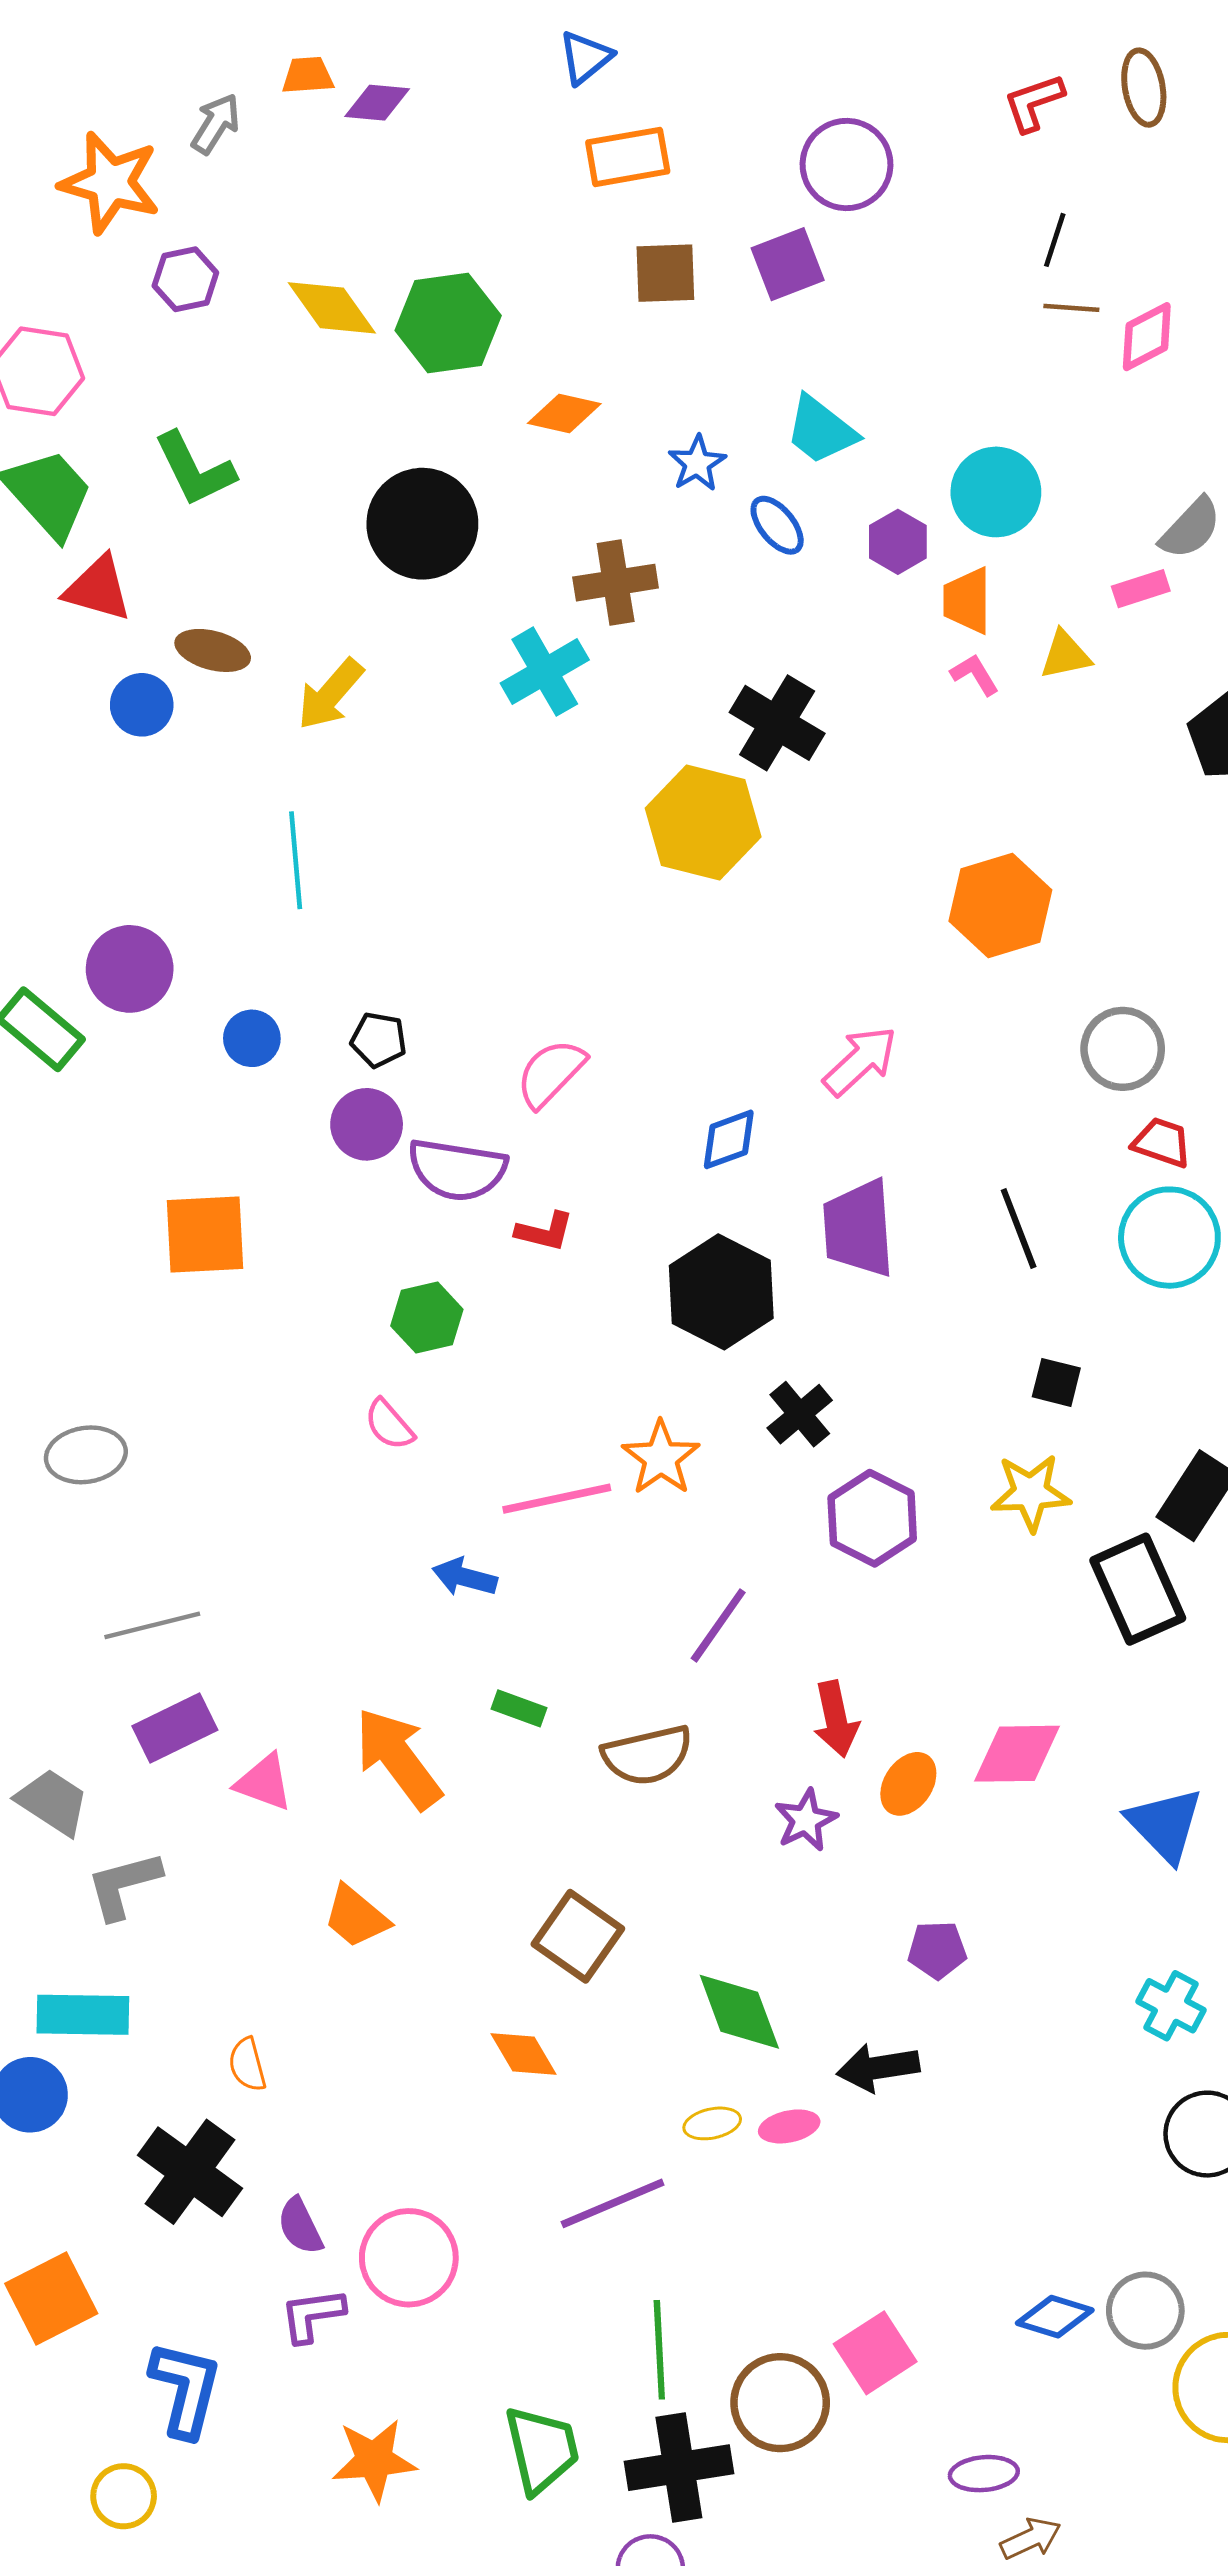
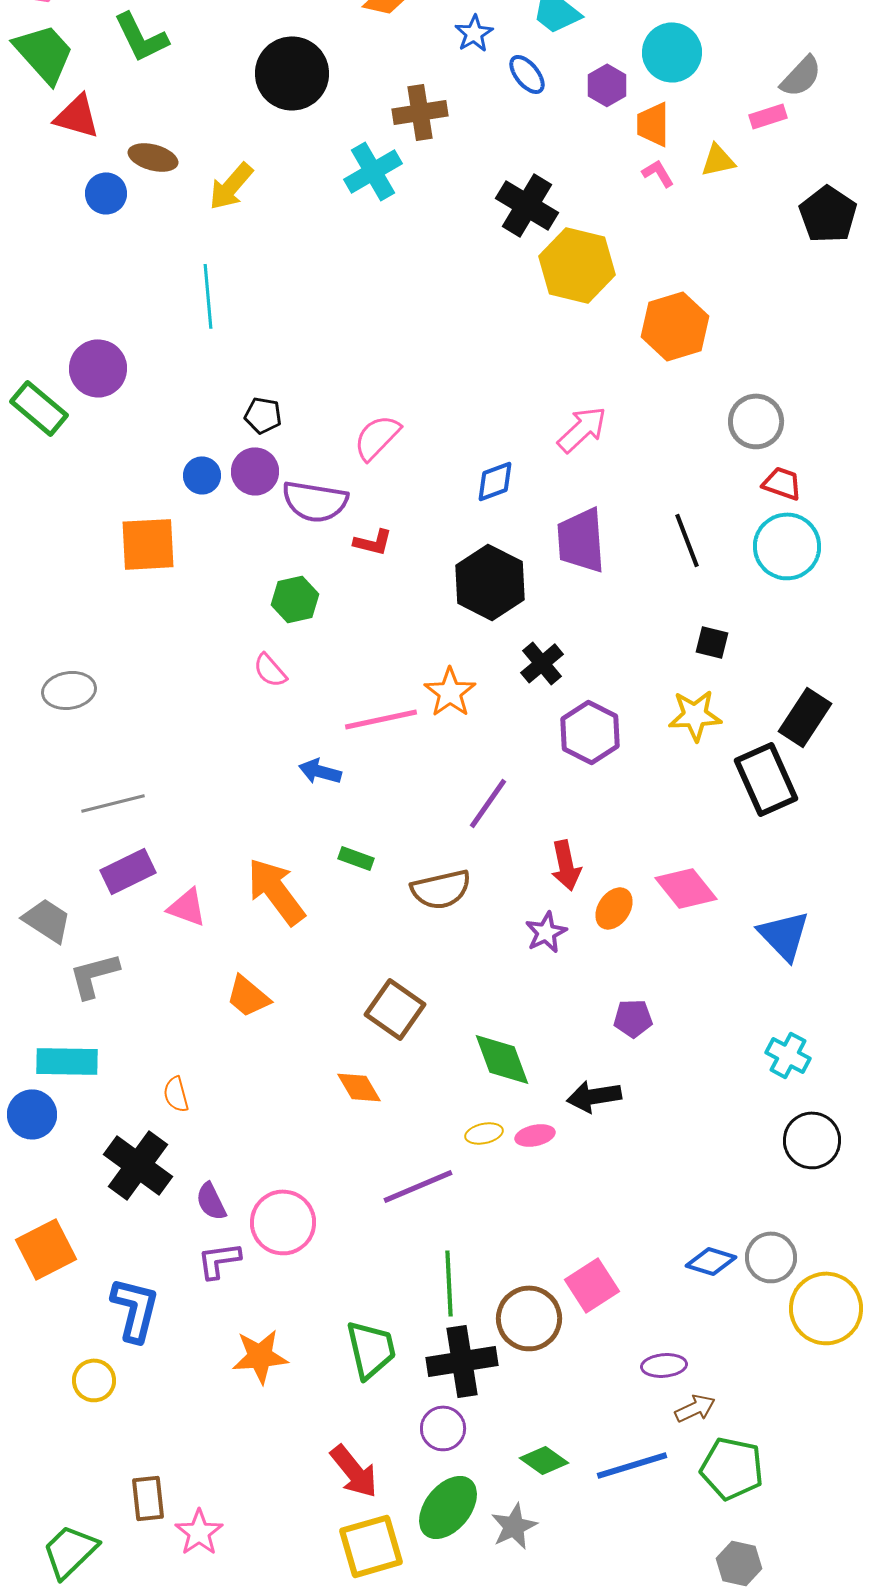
yellow hexagon: (703, 823) -> (577, 265), moved
blue circle: (252, 1038) -> (202, 475), moved
pink diamond: (1017, 1754) -> (686, 888), turned 52

